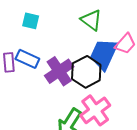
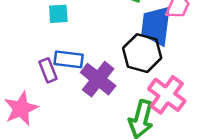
purple cross: (59, 71) -> (98, 79), moved

